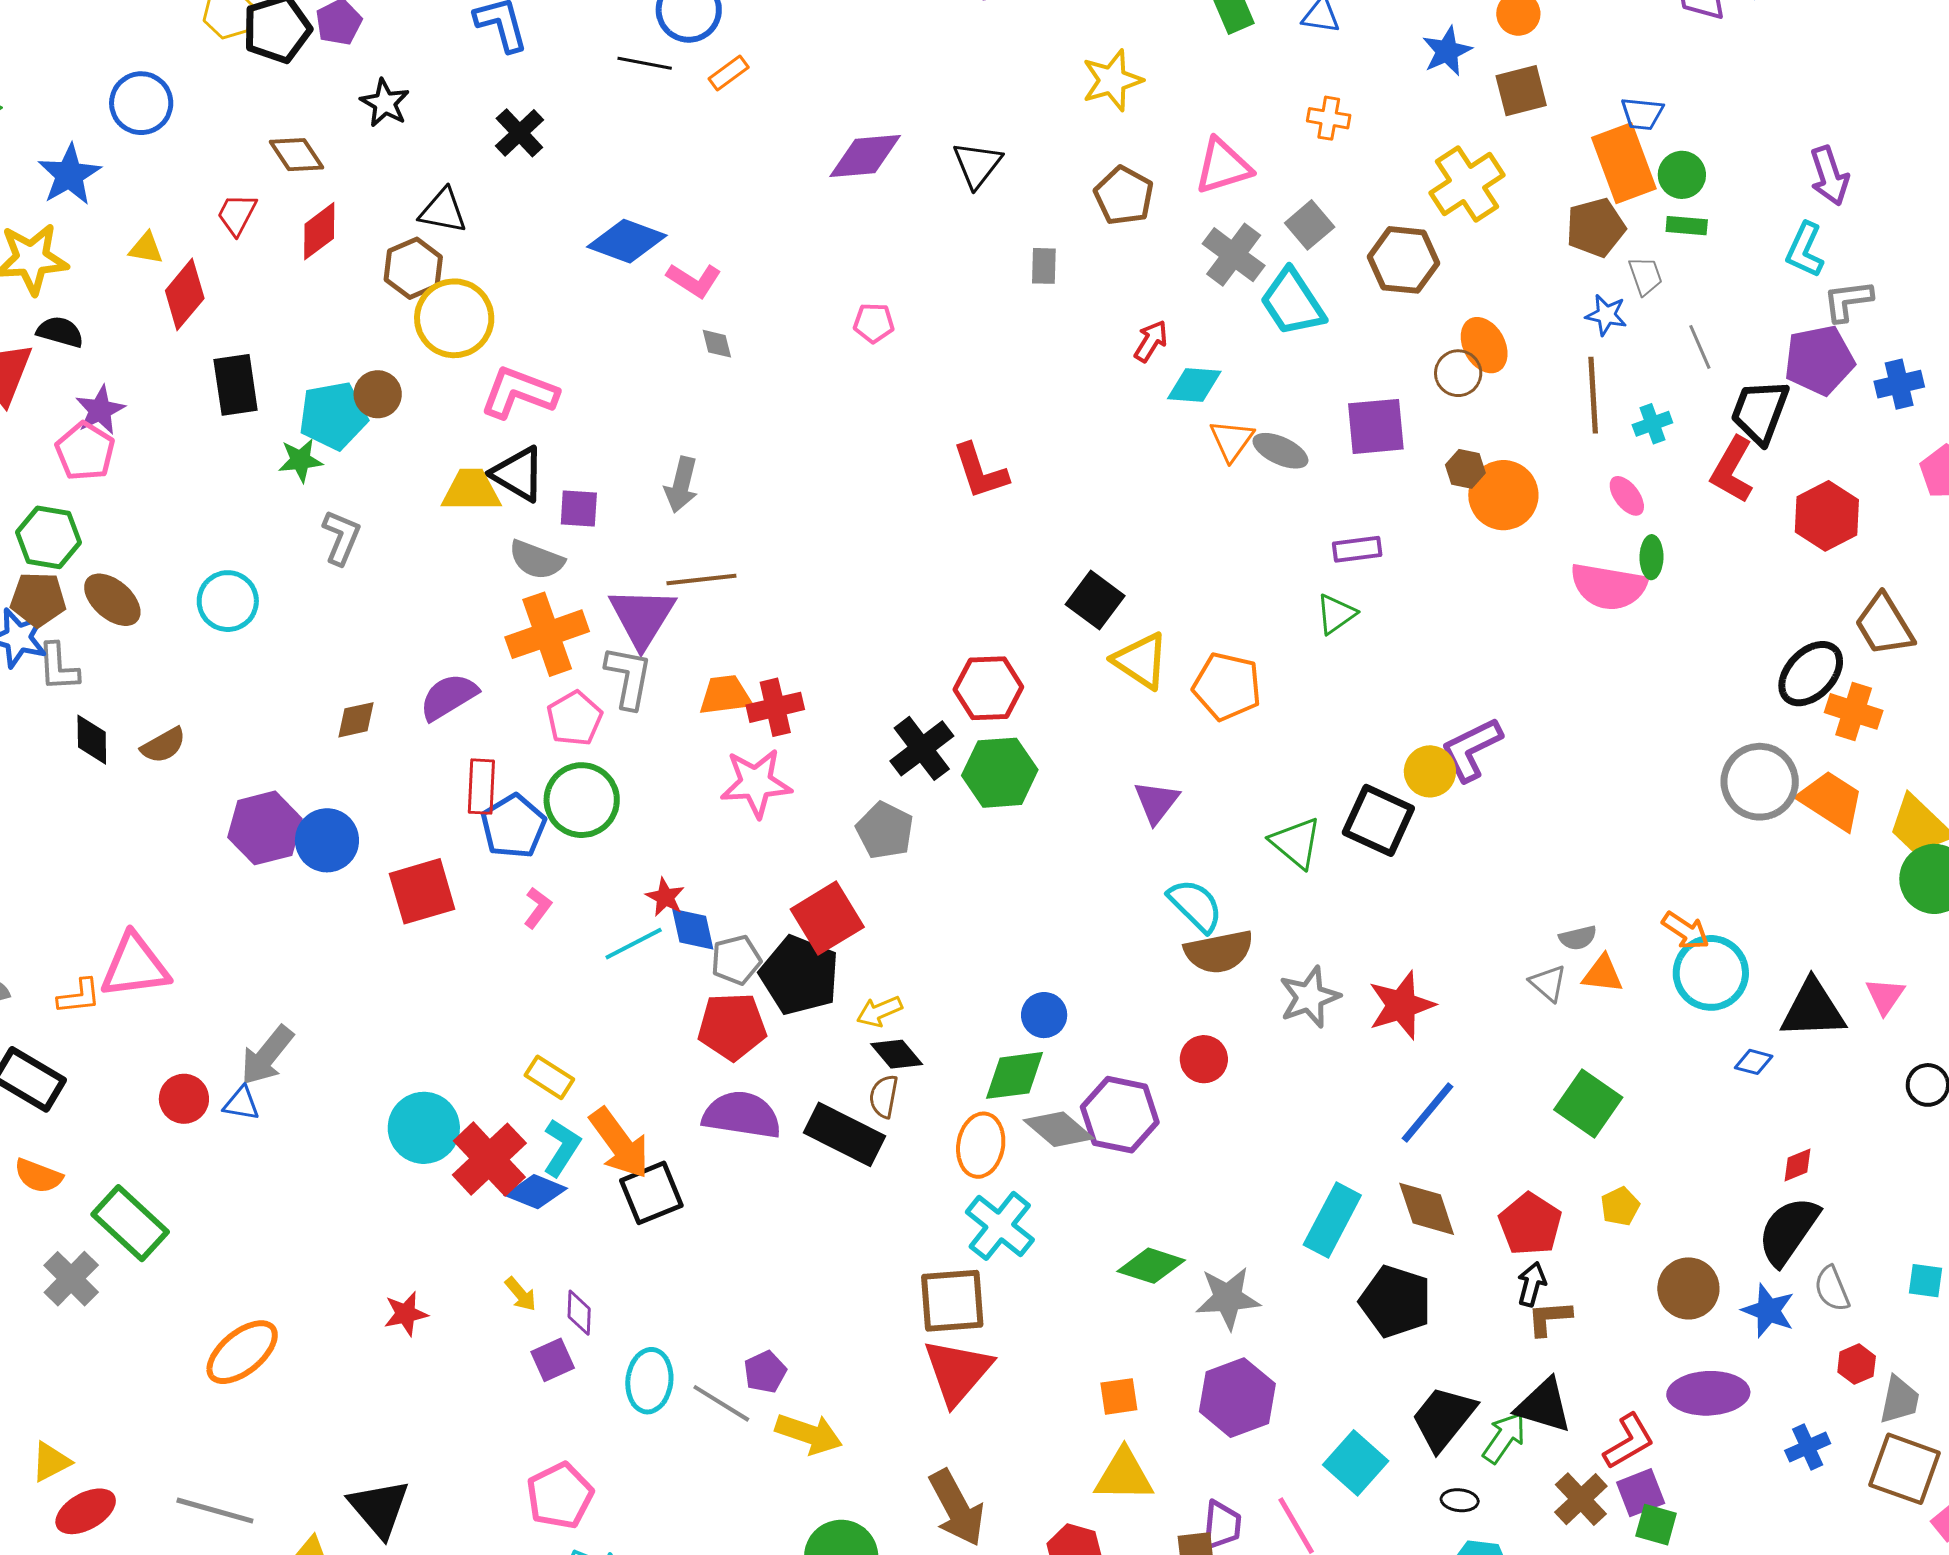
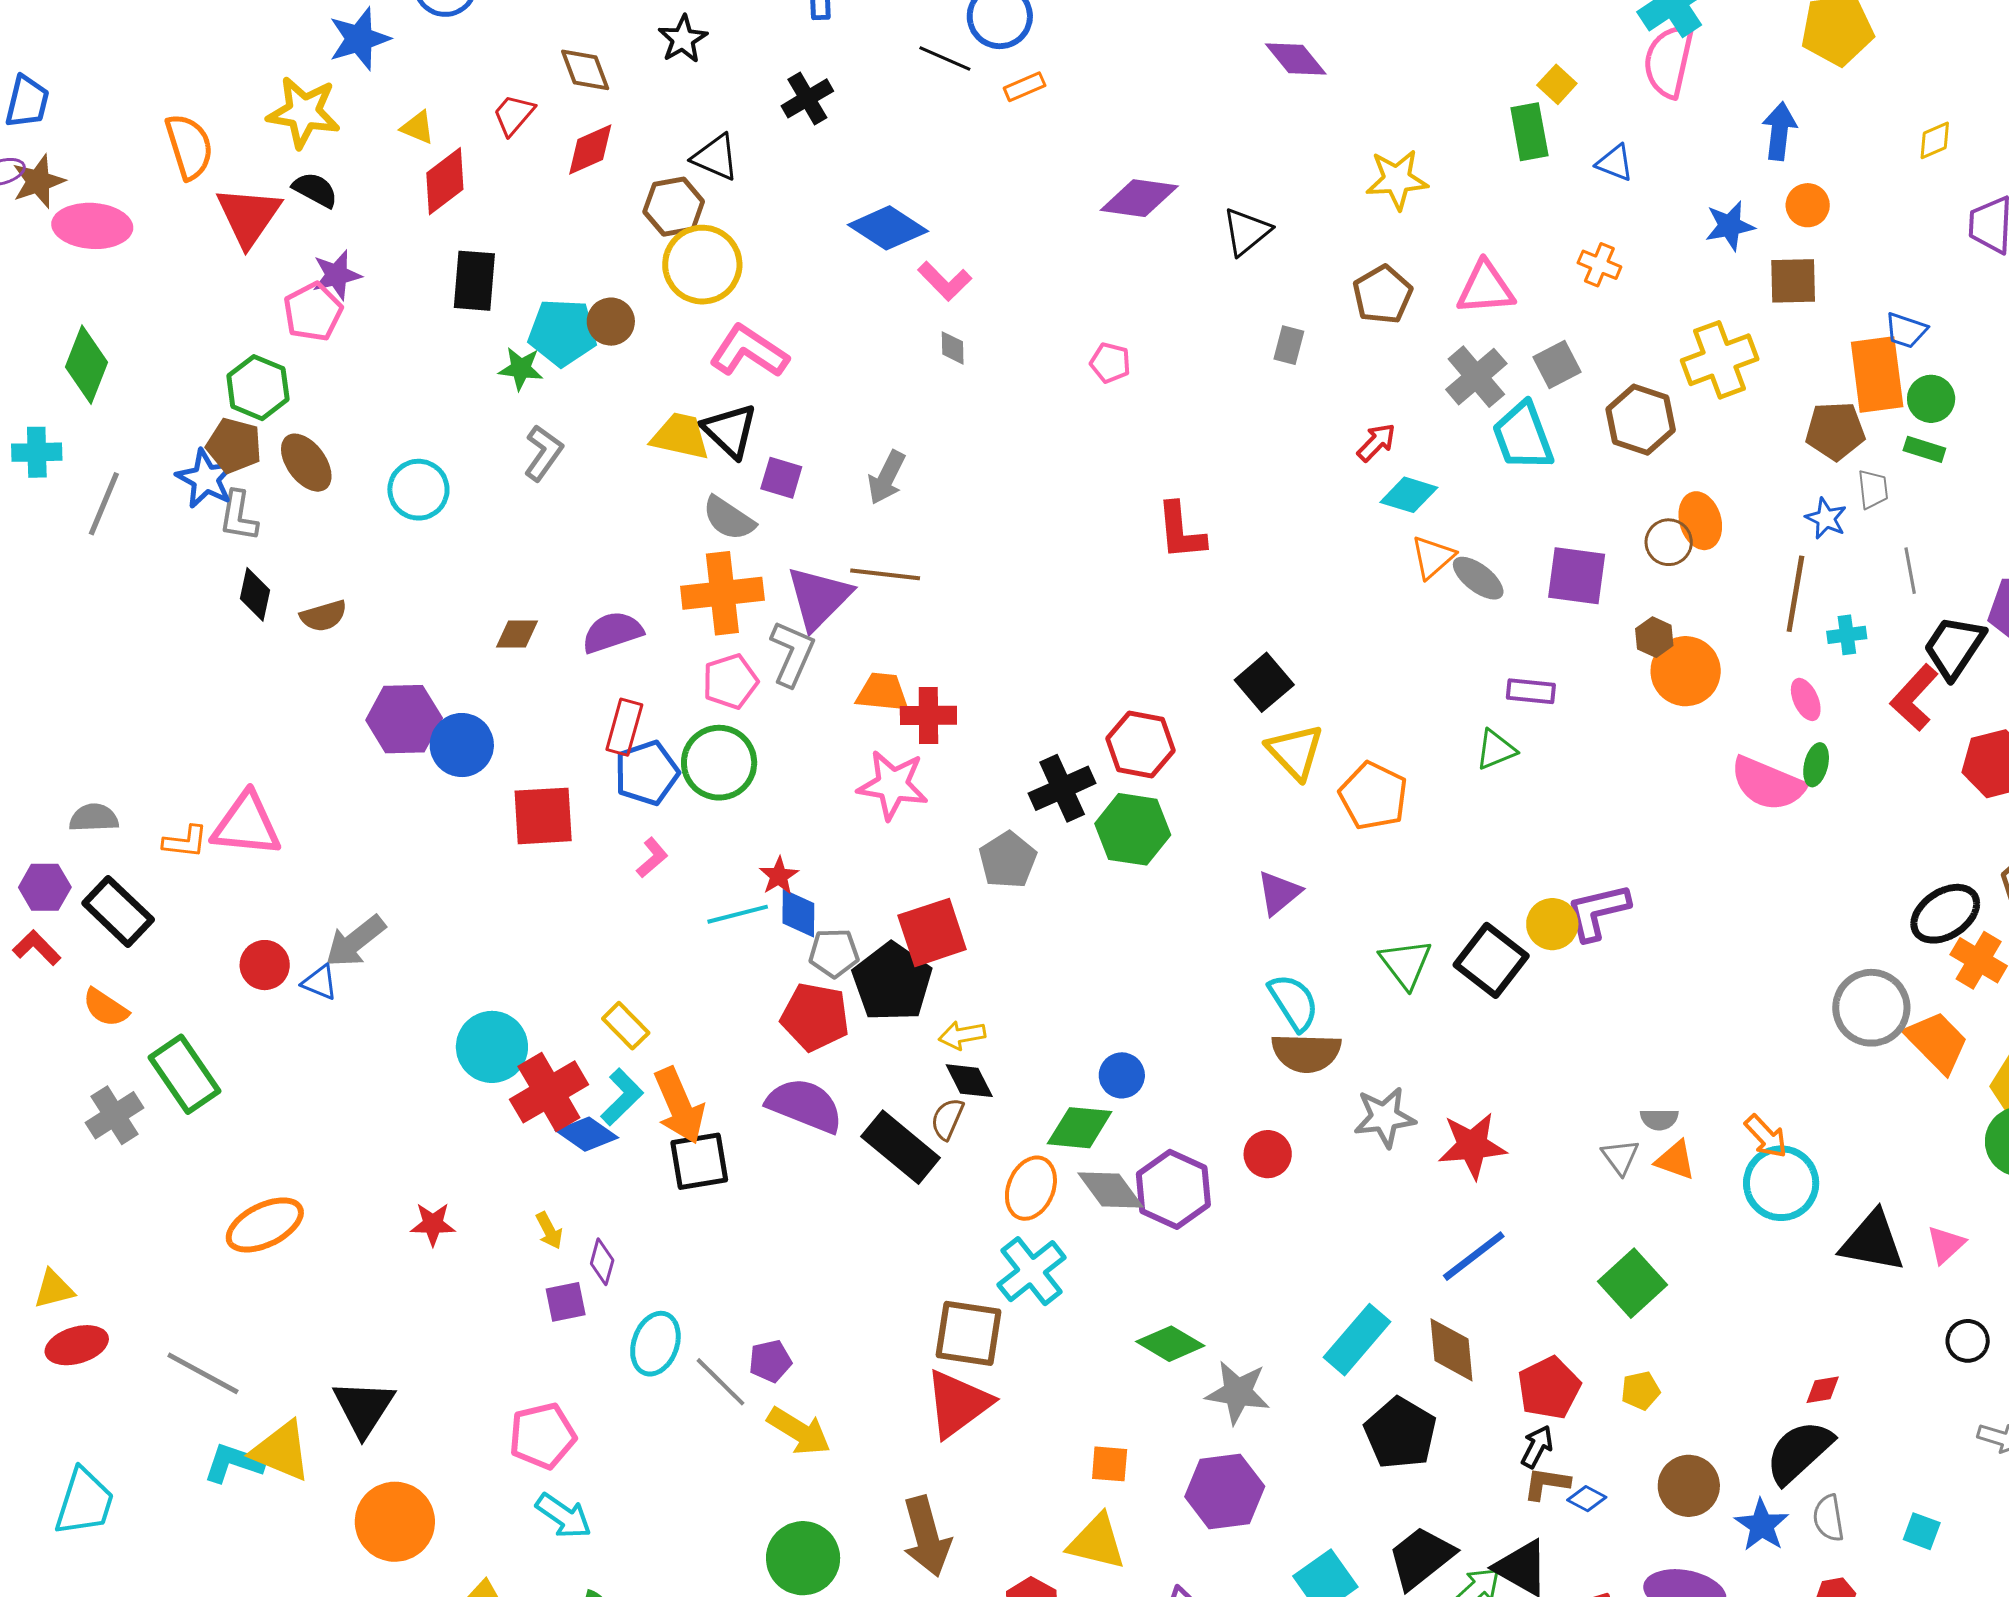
blue diamond: (1754, 1062) -> (1587, 1499), moved

